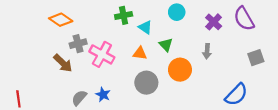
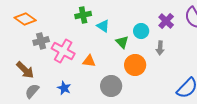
cyan circle: (177, 12) -> (141, 31), moved
orange triangle: (140, 53) -> (89, 61), moved
brown arrow: (63, 63) -> (25, 70), moved
gray circle: (146, 83) -> (111, 86), moved
gray semicircle: (79, 98) -> (32, 91), moved

